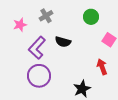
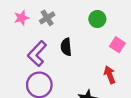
pink star: (20, 25) -> (21, 18), moved
black semicircle: (63, 42) -> (66, 47), turned 70

